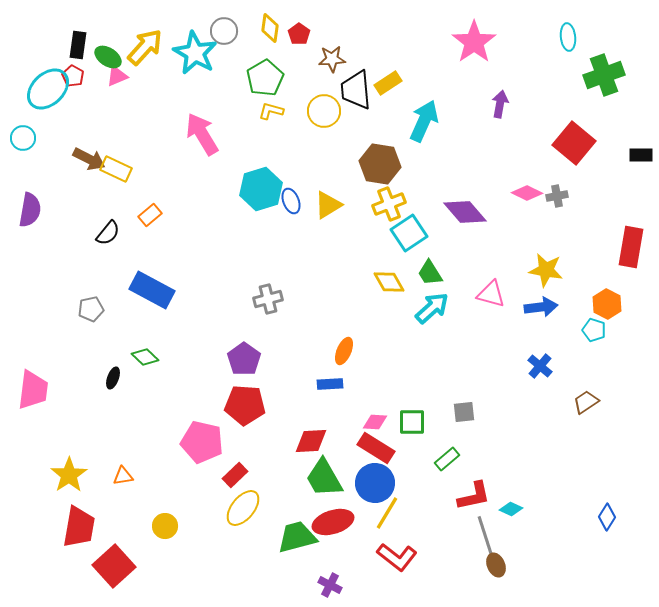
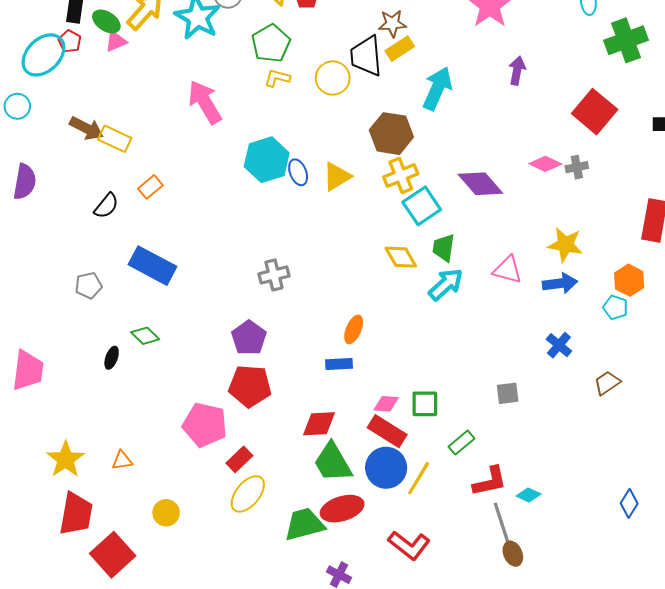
brown star: (332, 59) -> (392, 24), moved
green trapezoid: (430, 273) -> (444, 248), turned 40
gray square: (464, 412) -> (508, 393), moved
yellow line: (387, 513) -> (419, 478), moved

